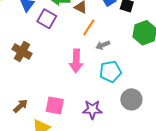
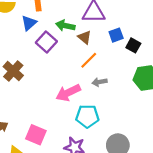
pink arrow: (76, 61) -> (68, 93), turned 50
cyan pentagon: (110, 71) -> (87, 116), moved

